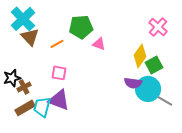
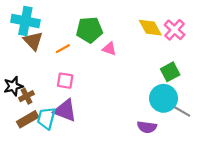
cyan cross: (23, 19) -> (25, 21), turned -35
yellow diamond: (140, 56) -> (150, 28), moved, turned -65
purple semicircle: (133, 83) -> (147, 127), moved

